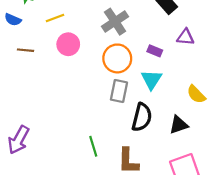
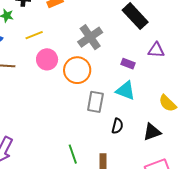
orange circle: (117, 58) -> (77, 70), moved
cyan triangle: (151, 80) -> (126, 91), turned -40
black semicircle: (142, 117) -> (117, 126), size x0.6

